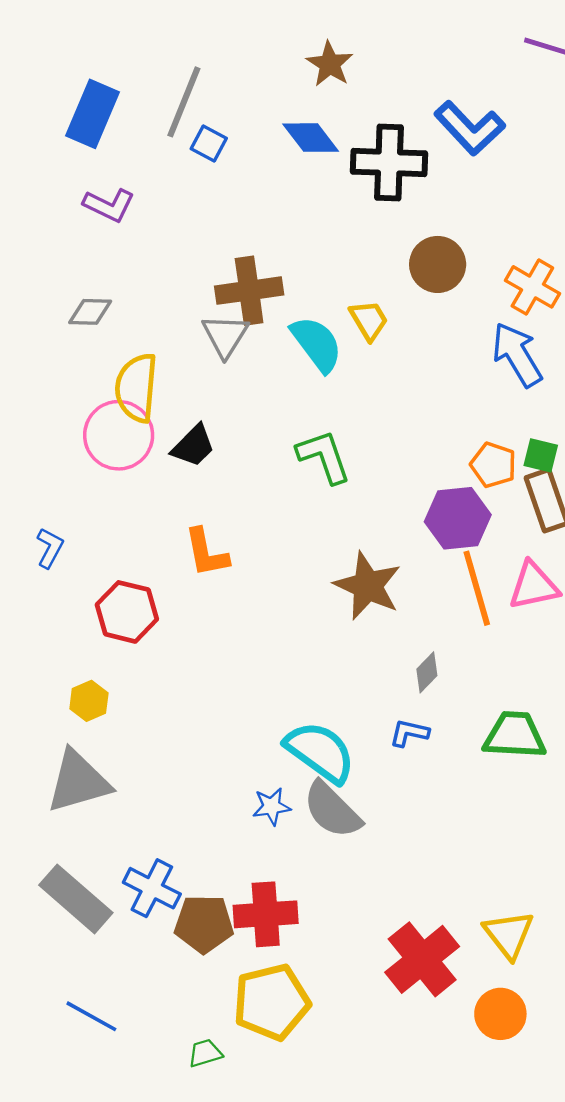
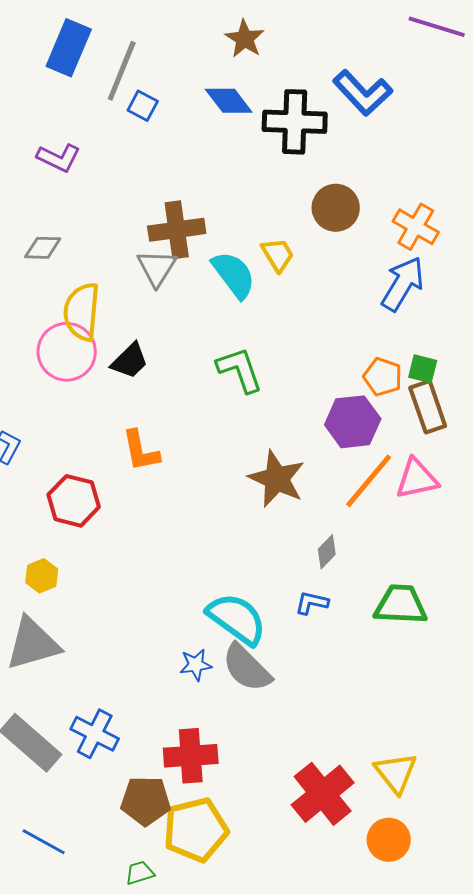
blue rectangle: (92, 114) -> (69, 48), moved
blue arrow: (517, 355) -> (403, 284), turned 62
orange line: (477, 588) -> (369, 481), turned 56
brown pentagon: (204, 924) -> (146, 801), moved

